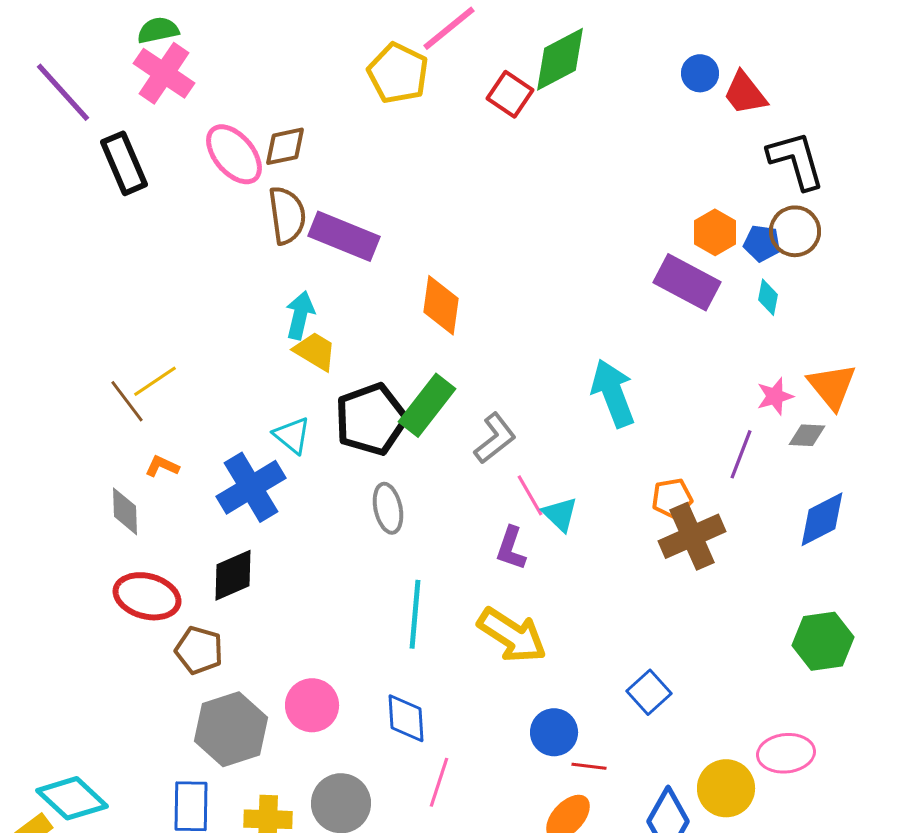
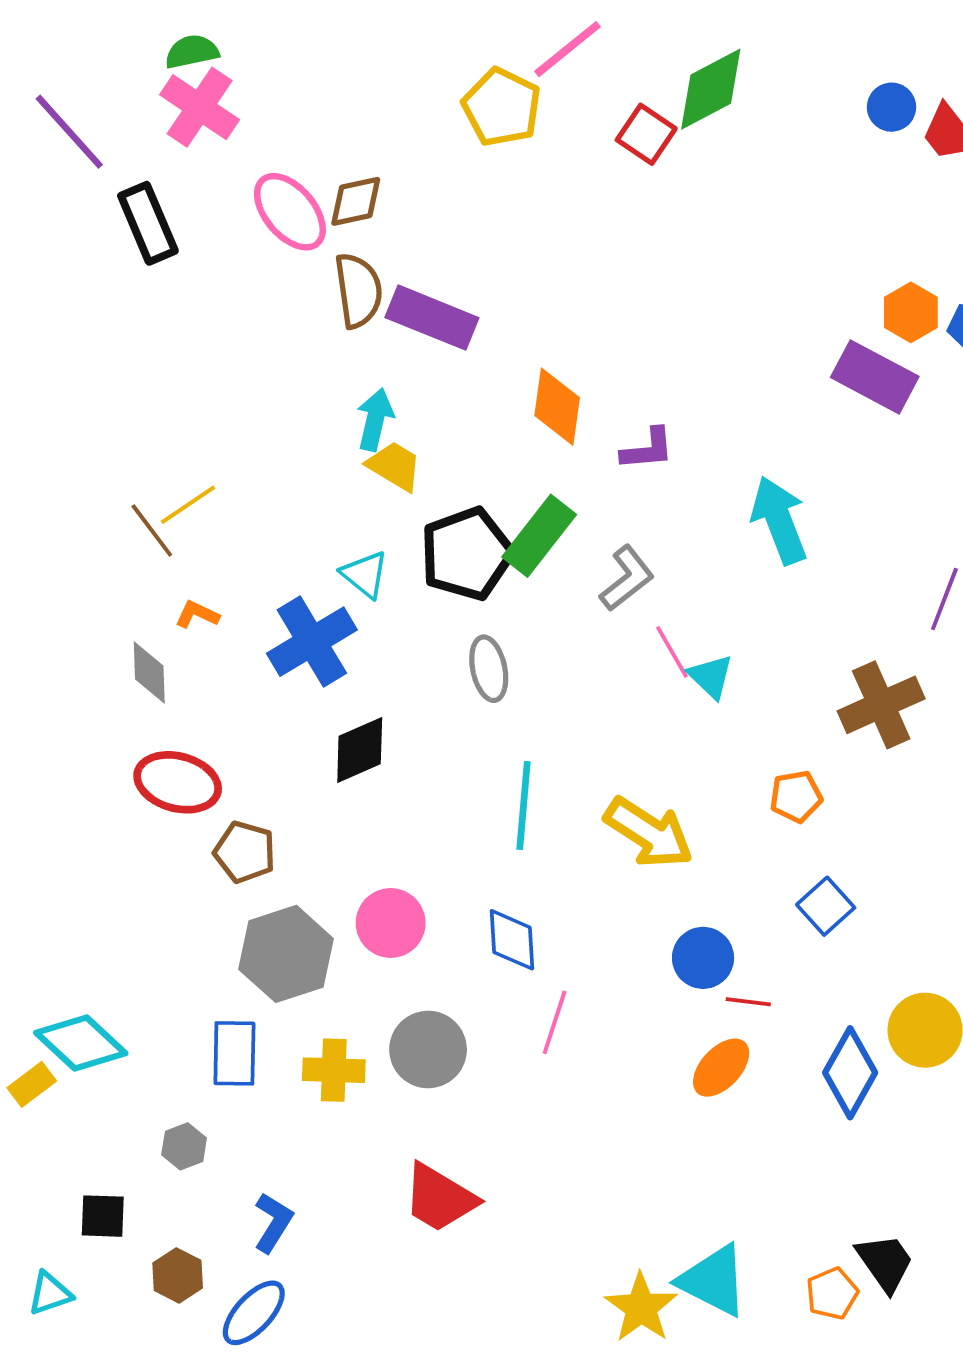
orange pentagon: (672, 498) -> (796, 796), moved
purple L-shape: (511, 548) -> (648, 449), moved, turned -114
black diamond: (233, 575) -> (360, 750), moved

